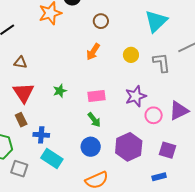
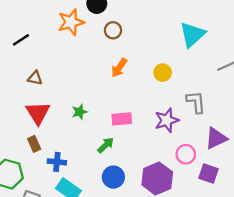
brown circle: (101, 21) -> (113, 30), moved
gray L-shape: (162, 63) -> (196, 102), moved
pink circle: (154, 115) -> (186, 154), moved
green arrow: (94, 120) -> (106, 145), moved, turned -98
purple square: (168, 150) -> (208, 173), moved

